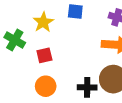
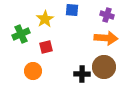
green cross: (15, 40) -> (21, 34), turned 36
orange circle: (46, 86) -> (33, 71), moved

